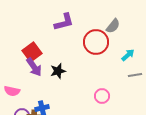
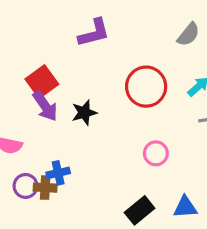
gray semicircle: (113, 26) -> (188, 34), moved
red circle: (96, 42) -> (146, 87), moved

